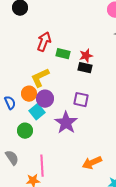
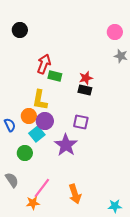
green rectangle: (63, 54) -> (55, 76), moved
yellow L-shape: (40, 78) -> (40, 100), turned -55
orange arrow: (92, 163) -> (75, 194), moved, turned -84
pink line: (42, 166) -> (42, 188), turned 40

